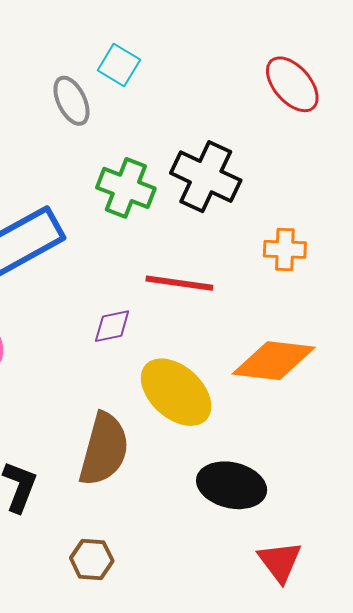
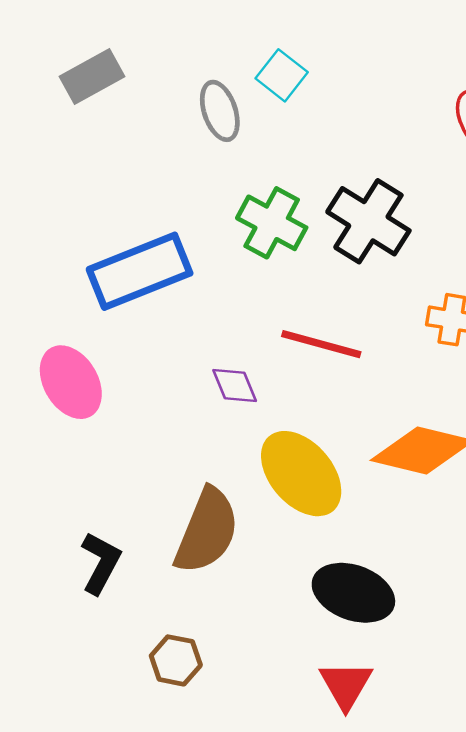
purple diamond: (112, 326) -> (235, 385), turned 72
red triangle: (280, 562) -> (346, 685), moved

